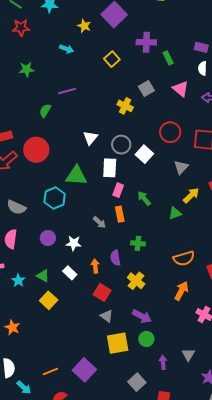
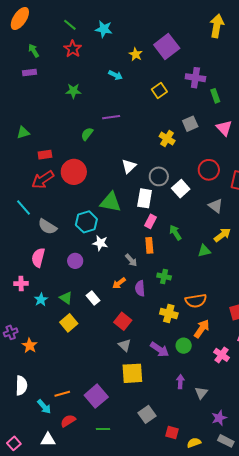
red star: (21, 28) -> (73, 49), turned 30
gray triangle: (181, 167) -> (216, 206), turned -42
gray arrow: (99, 222) -> (131, 260), moved
white star: (74, 243) -> (100, 243), moved
orange semicircle: (184, 258) -> (196, 301), moved
orange arrow: (95, 266) -> (119, 283), moved, turned -128
yellow cross: (136, 281) -> (169, 314), moved, turned -30
green circle: (146, 339) -> (184, 346), moved
purple arrow: (163, 362) -> (180, 382), moved
cyan arrow: (24, 387) -> (44, 407), moved

